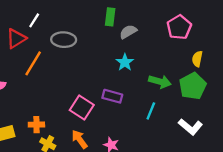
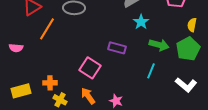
cyan star: (125, 62) -> (141, 22), moved
purple rectangle: (112, 96) -> (117, 48), moved

